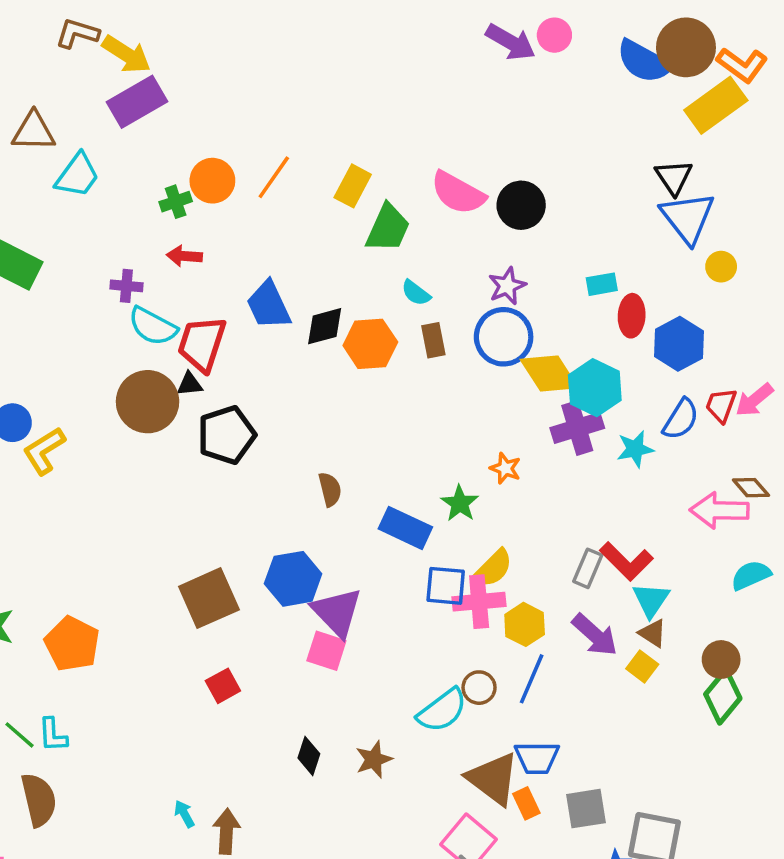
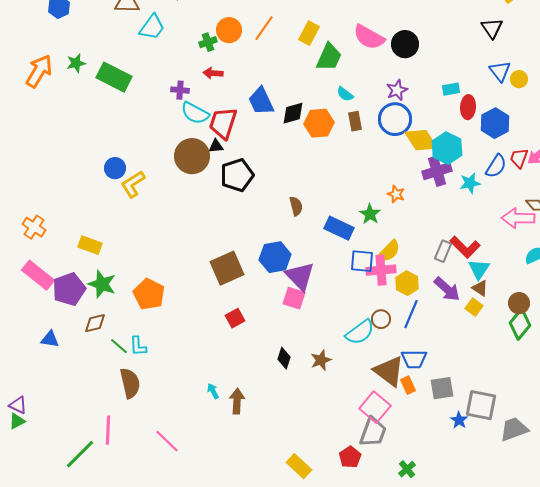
blue triangle: (688, 217) -> (500, 71), moved, size x0.7

